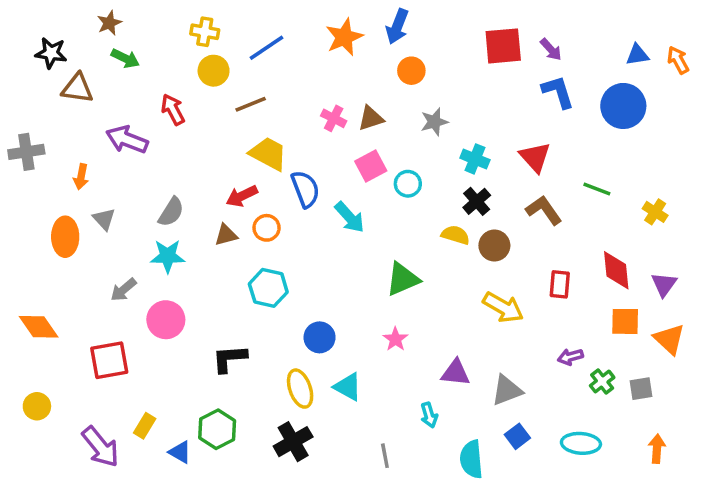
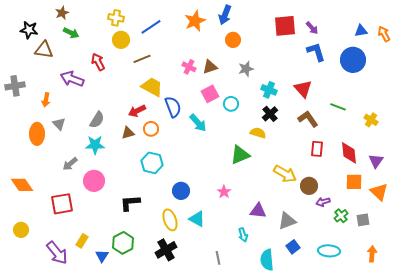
brown circle: (494, 246) -> (309, 186), moved
green triangle: (403, 279) -> (240, 155), moved
red rectangle: (560, 284) -> (317, 149), moved
blue triangle: (180, 452) -> (102, 256), turned 32

